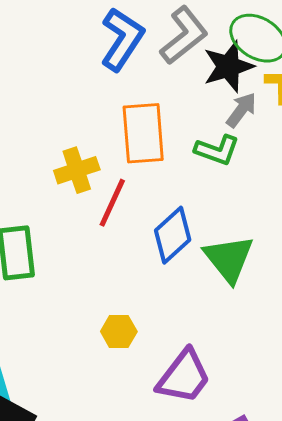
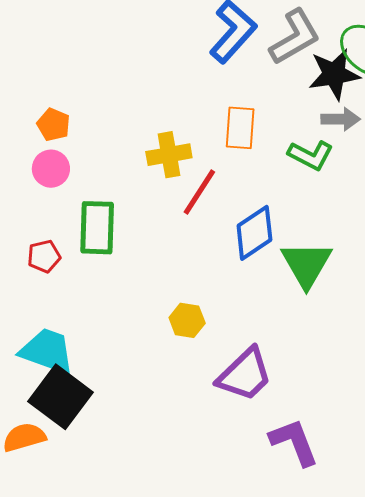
gray arrow: (241, 110) -> (341, 119), turned 45
orange rectangle: (143, 133) -> (240, 128), size x0.7

